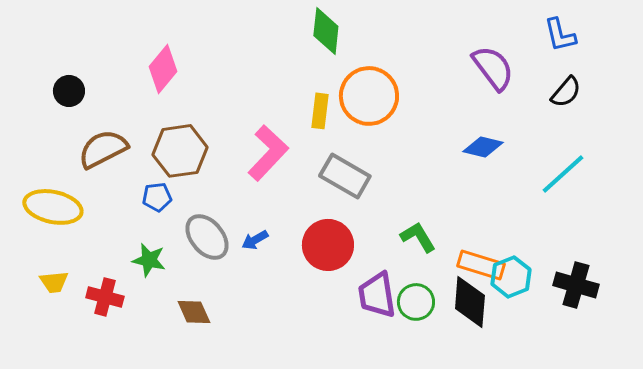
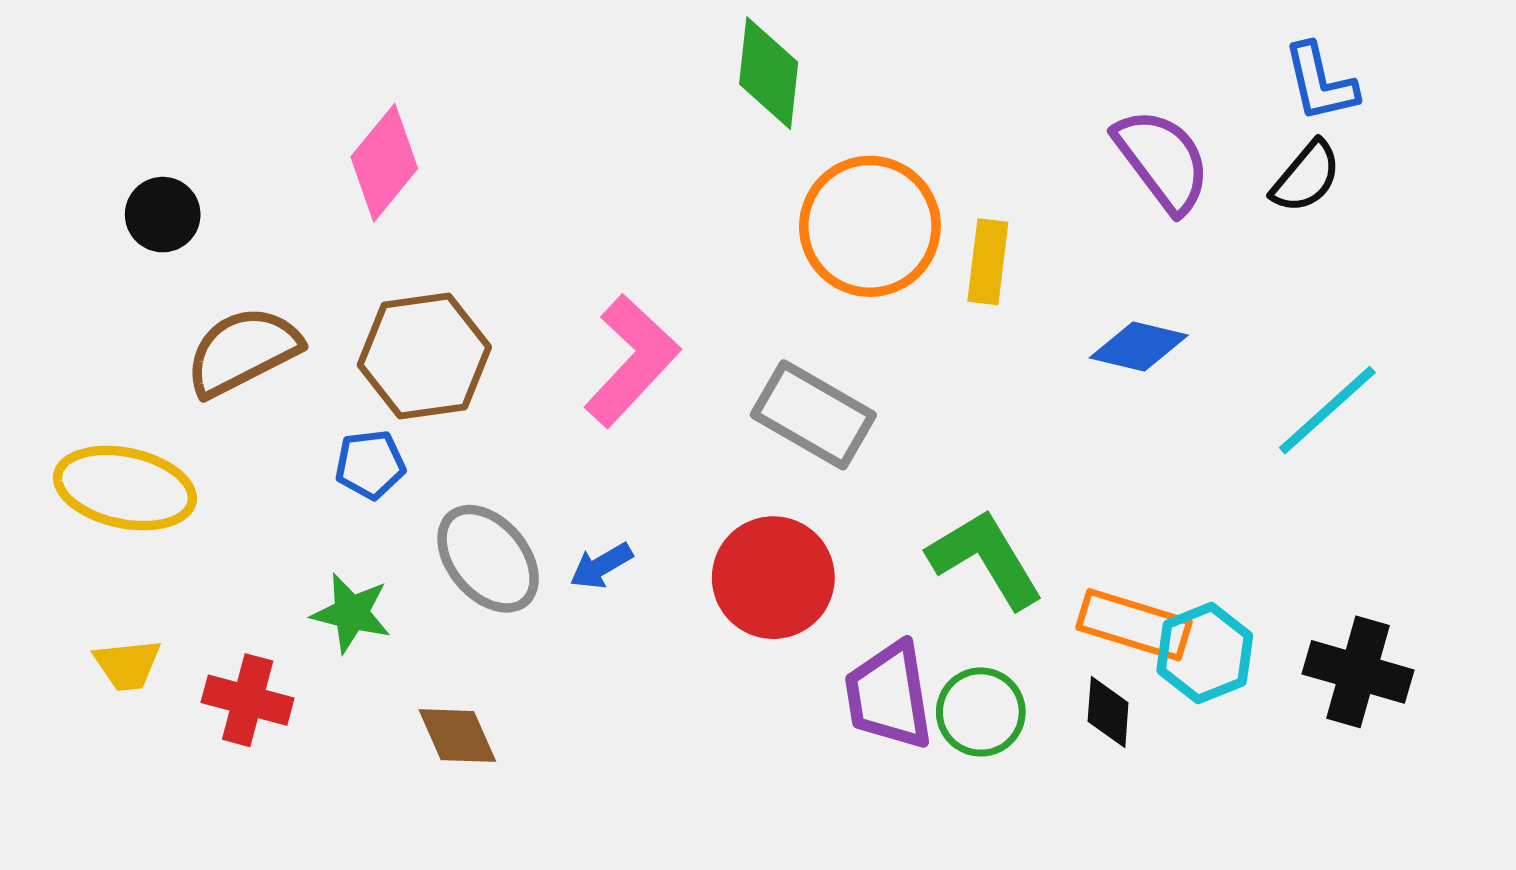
black semicircle: (566, 92) -> (1306, 177), moved
yellow rectangle: (320, 111) -> (988, 262), moved
green L-shape: (418, 237) -> (985, 559), size x1.4
black diamond: (470, 302) -> (1108, 712), size x0.6

